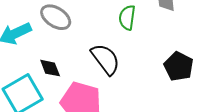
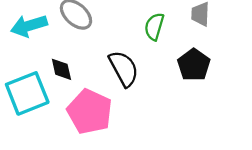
black pentagon: (179, 66) -> (194, 65), moved

